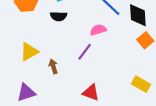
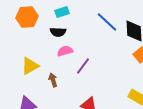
pink semicircle: (98, 30) -> (65, 51), moved

